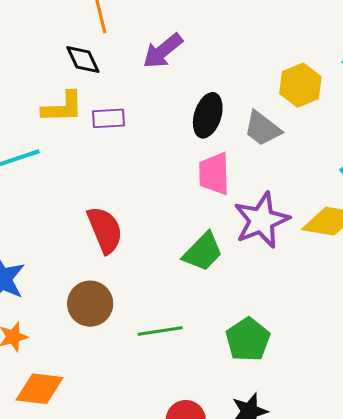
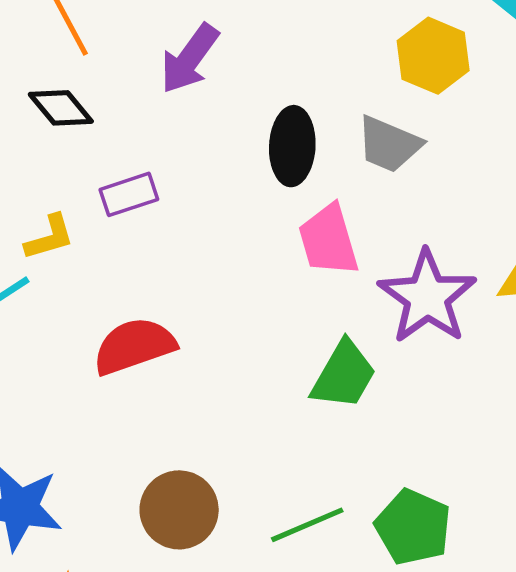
yellow L-shape: (63, 107) -> (49, 237), moved, size x0.7
red semicircle: (105, 230) -> (134, 346), moved, turned -72
green pentagon: (248, 339) -> (413, 527), moved

